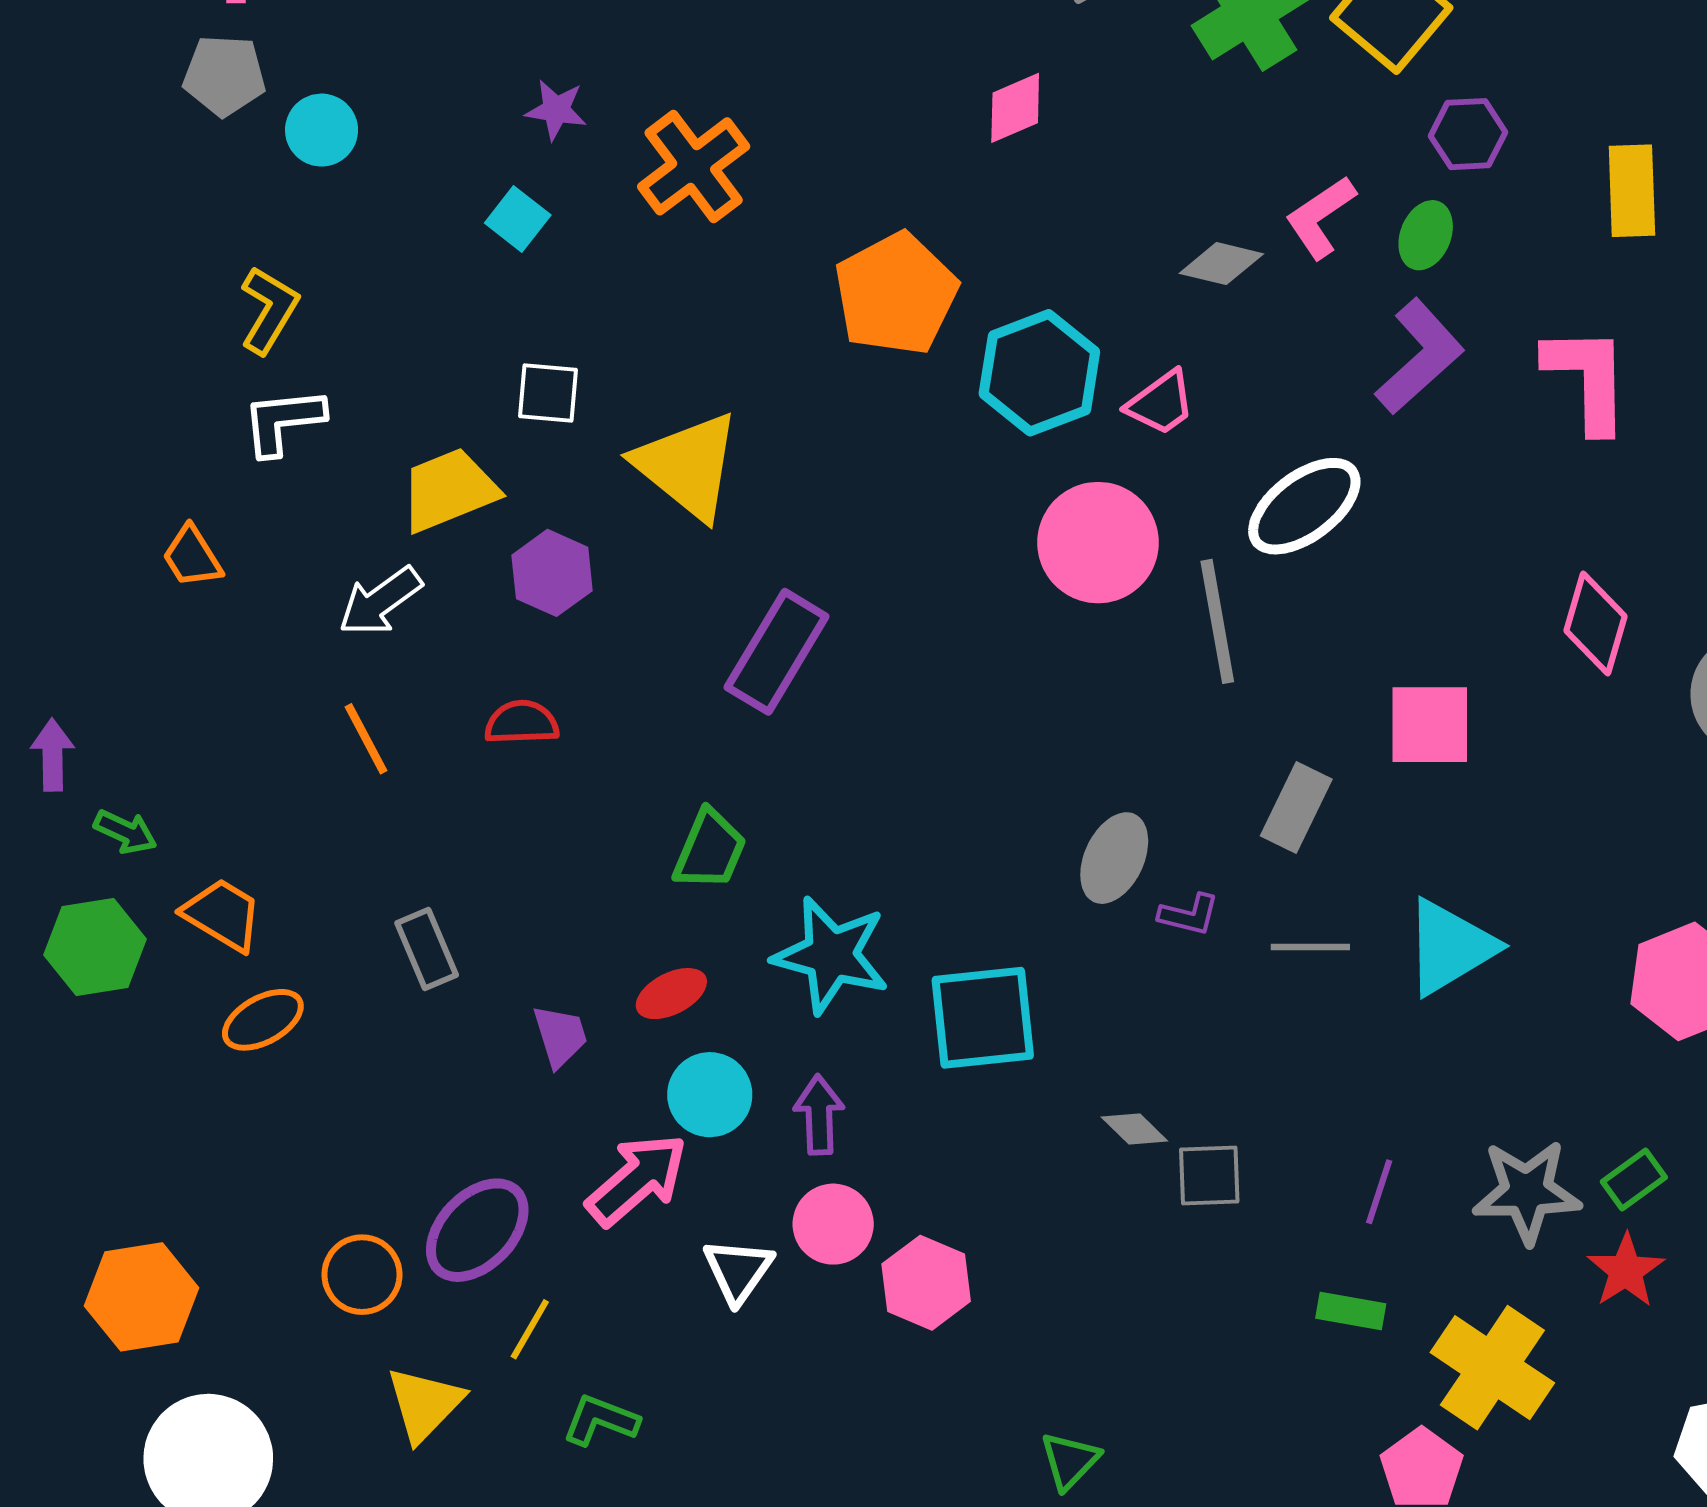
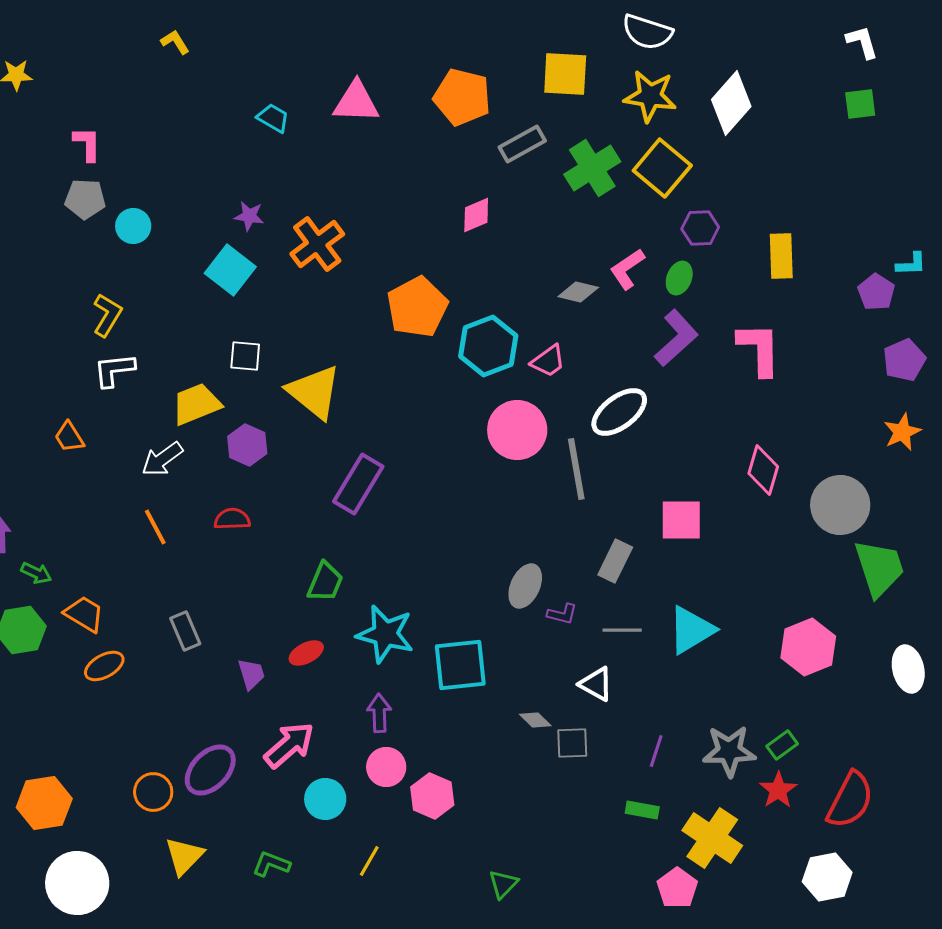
cyan square: (518, 219) -> (230, 270), size x1.6
cyan circle: (710, 1095) -> (325, 799), moved
white triangle: (738, 1271) -> (596, 684), moved, turned -36
yellow line: (530, 1329) -> (369, 861), moved

